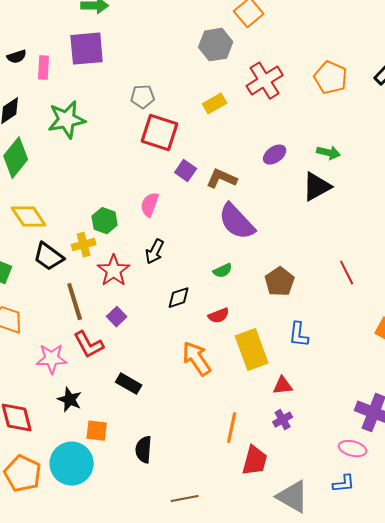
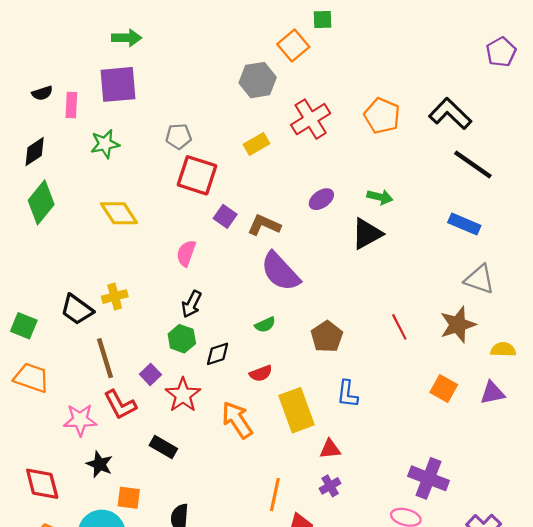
green star: (67, 120) -> (105, 144), moved, size x0.7
yellow diamond: (29, 217) -> (119, 213), moved
green hexagon: (105, 221) -> (182, 339), moved
red star: (114, 271) -> (183, 395), moved

